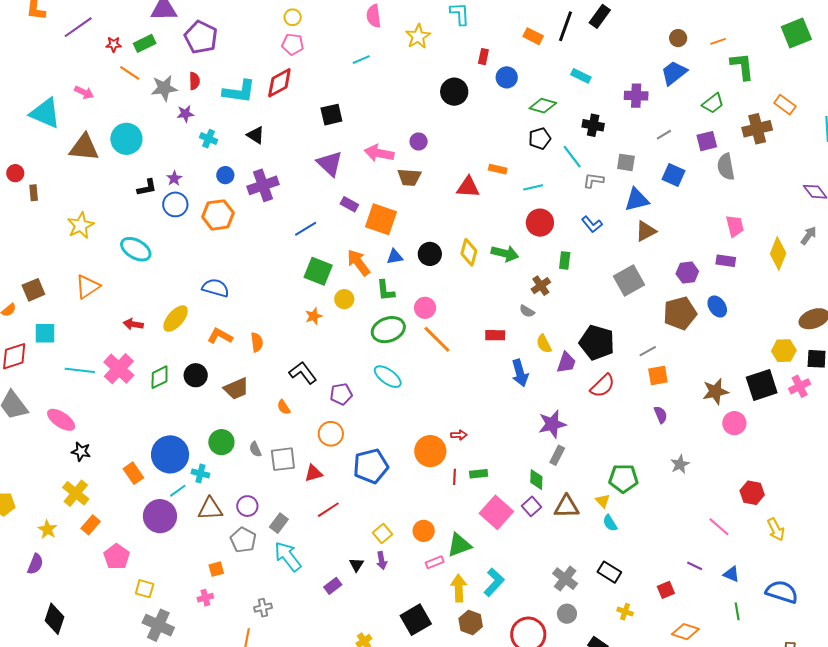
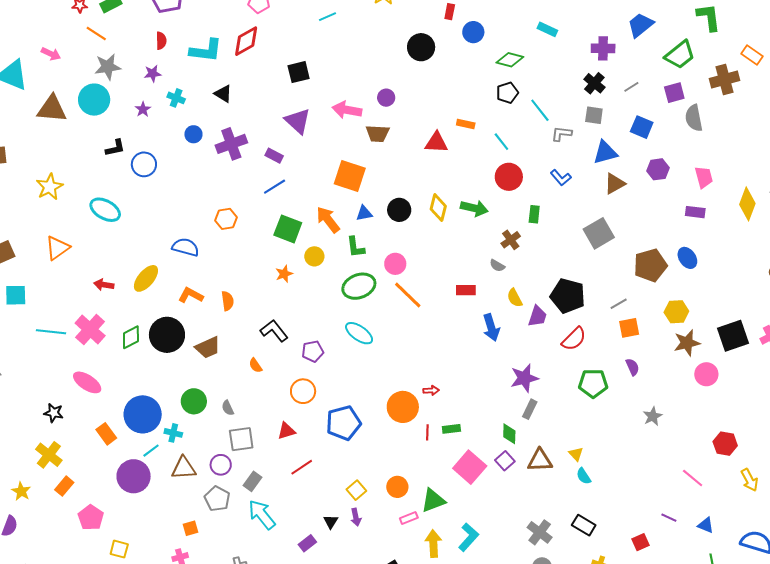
gray star: (164, 88) -> (108, 67), moved
green trapezoid: (713, 103) -> (680, 55), size x1.4
black cross: (593, 125) -> (594, 83), moved, turned 30
purple star: (174, 178) -> (143, 109), moved
cyan line: (533, 187) -> (501, 142), turned 66
purple rectangle: (349, 204) -> (274, 156), moved
orange hexagon: (218, 215) -> (226, 219), moved, size x0.7
purple hexagon: (687, 272) -> (658, 169), moved
yellow hexagon: (784, 351) -> (676, 312), moved
black circle: (196, 375) -> (167, 335), size x1.5
pink ellipse: (61, 420) -> (87, 382), moved
gray square: (283, 459) -> (241, 439), moved
green pentagon: (623, 478) -> (593, 383), moved

